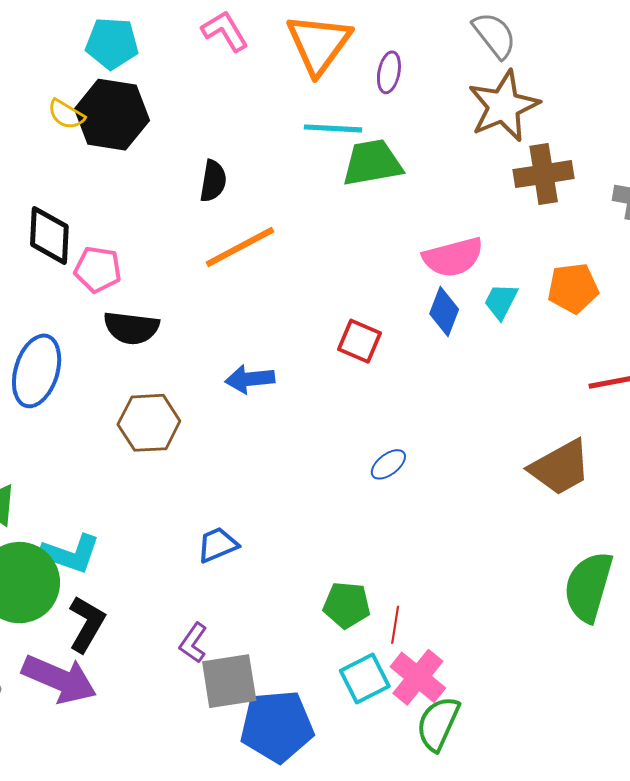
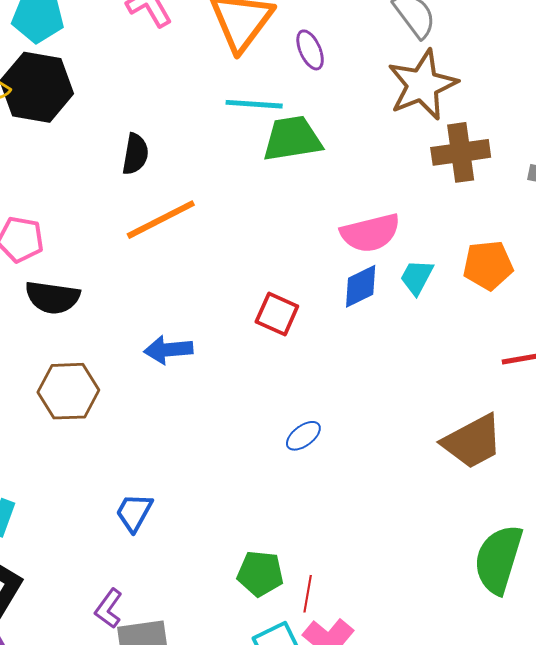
purple ellipse: (389, 72) -> (310, 50), turned -36
blue diamond: (444, 312) -> (361, 286), turned 42
blue trapezoid: (218, 545) -> (134, 512), turned -39

